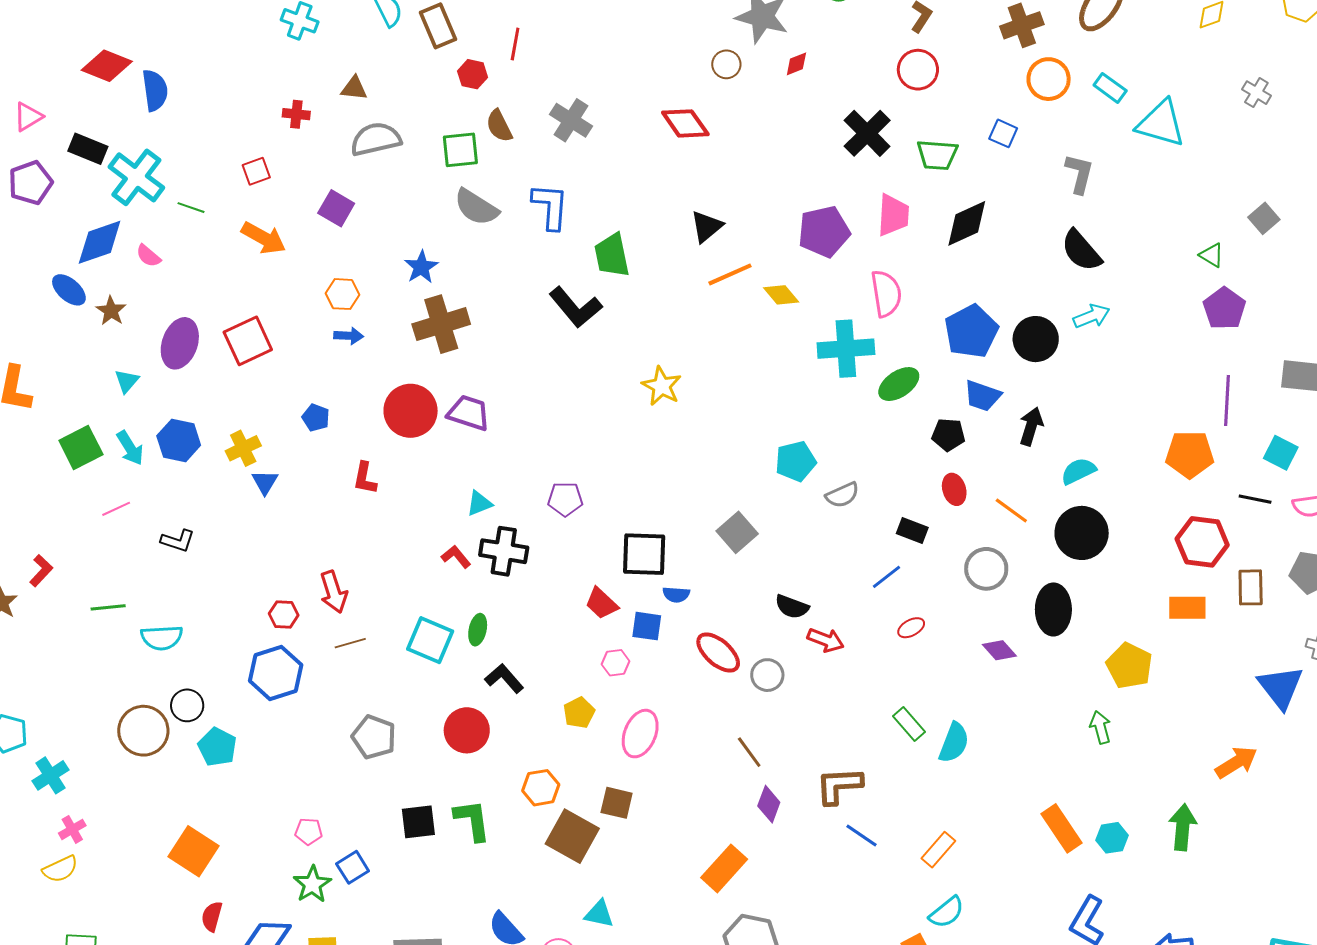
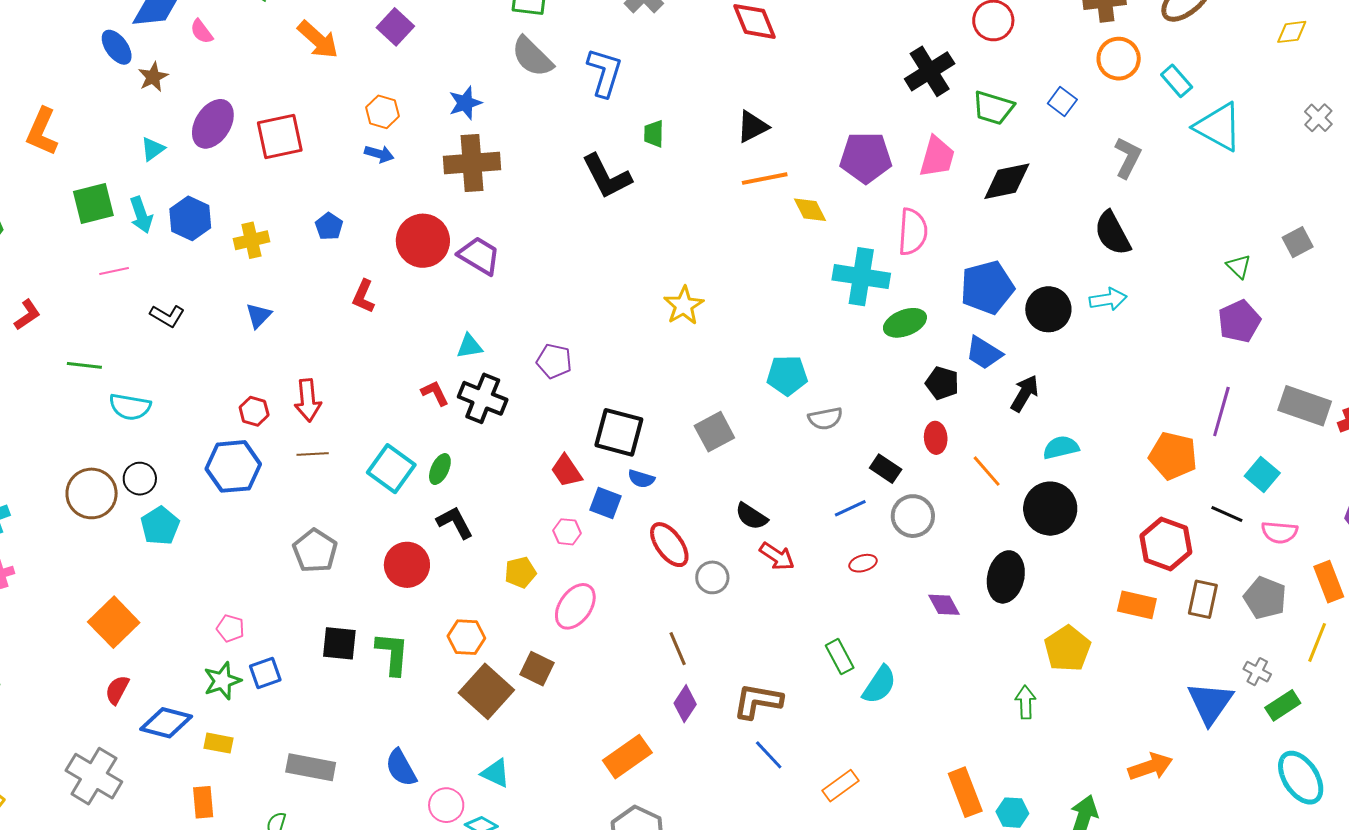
green trapezoid: (612, 255) -> (654, 134), size x0.6
yellow star: (662, 386) -> (684, 306), moved
blue triangle: (265, 482) -> (259, 316), moved
gray circle: (986, 569) -> (913, 516), moved

